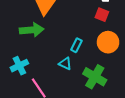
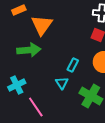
cyan triangle: (65, 64) -> (62, 83), turned 32

